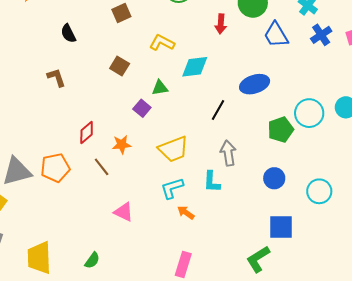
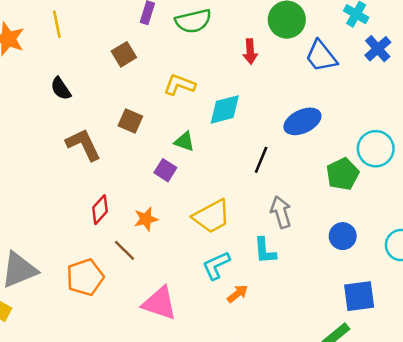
brown L-shape: (56, 77) -> (83, 145), moved, size x1.4
green triangle: (160, 88) -> (184, 142), turned 36
orange pentagon: (55, 168) -> (85, 277), moved
pink triangle: (124, 212) -> (160, 303), size x1.4
orange arrow: (186, 213) -> (238, 294), turned 114

